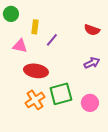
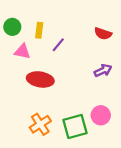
green circle: (11, 14) -> (12, 27), moved
green square: (61, 94) -> (75, 126), moved
orange cross: (35, 100) -> (40, 124), moved

